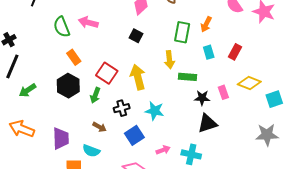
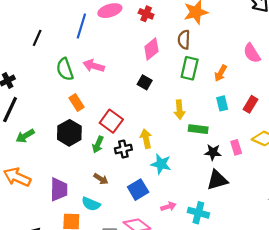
green rectangle: (182, 32) -> (190, 68), moved
yellow arrow: (138, 77) -> (146, 139), moved, size x0.7
black cross: (122, 108) -> (123, 149), moved

